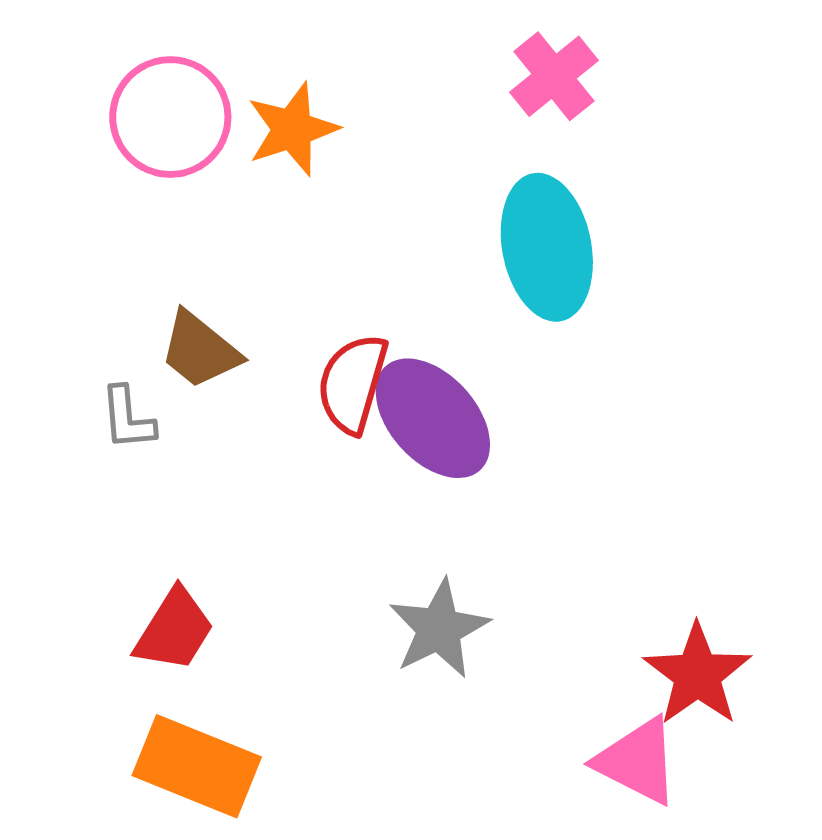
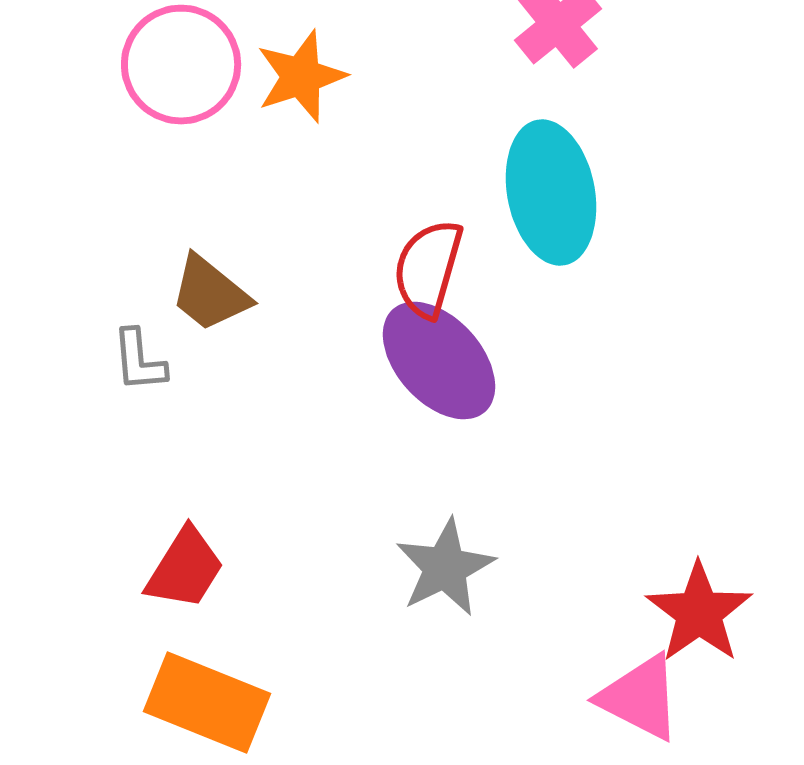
red semicircle: (352, 384) -> (428, 268), moved

